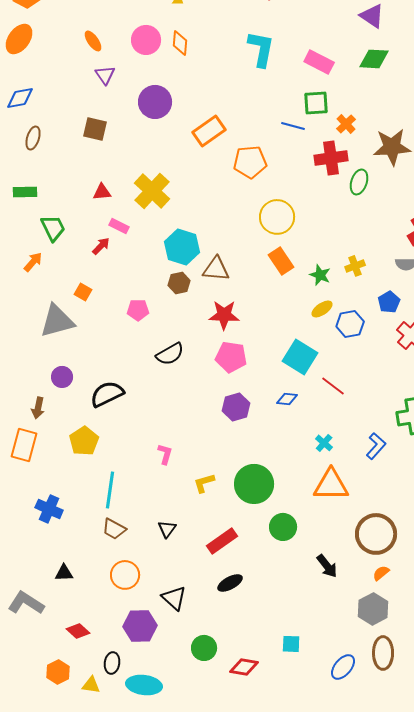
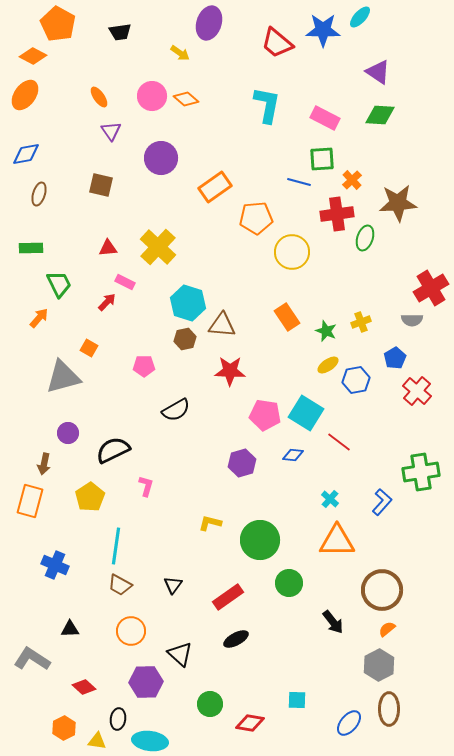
orange diamond: (180, 43) -> (186, 99), turned -55
yellow circle: (277, 217) -> (292, 252), moved
pink pentagon: (231, 357) -> (265, 415), moved
pink L-shape: (165, 454) -> (146, 486), moved
yellow L-shape: (204, 483) -> (210, 523), moved, turned 30

